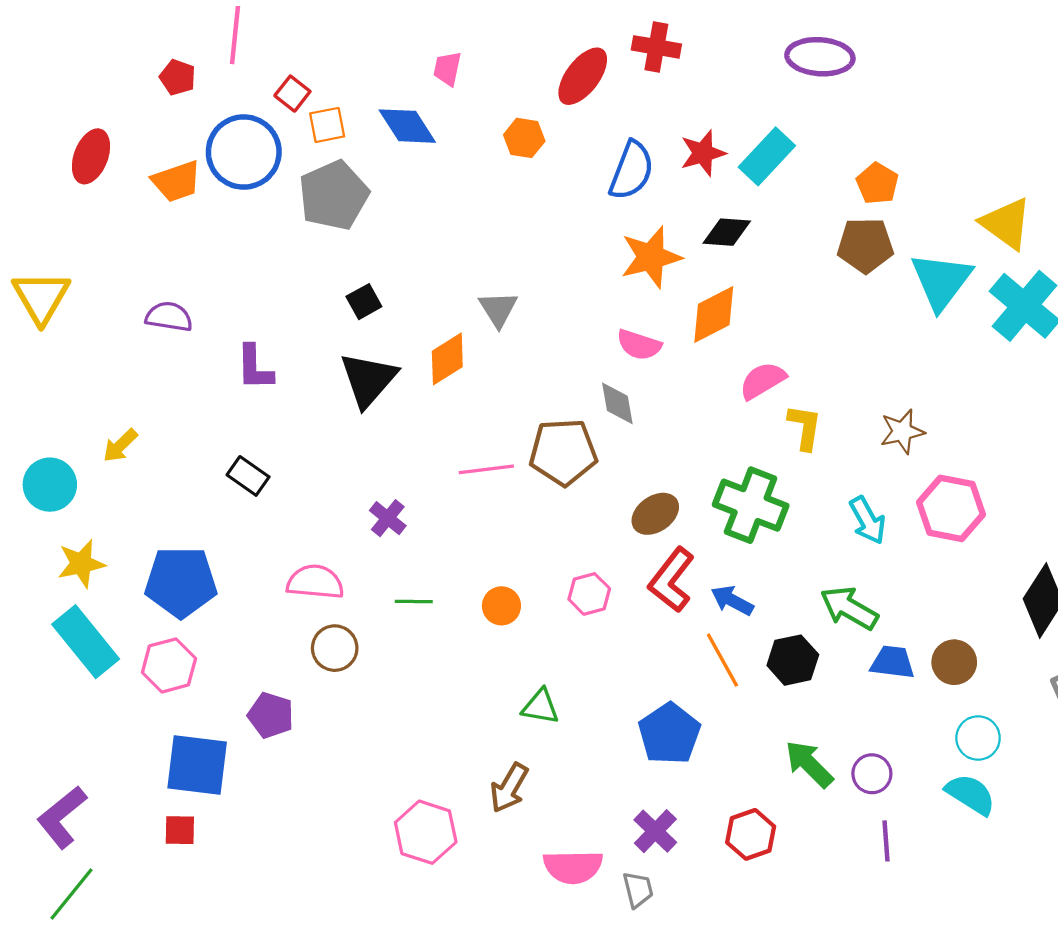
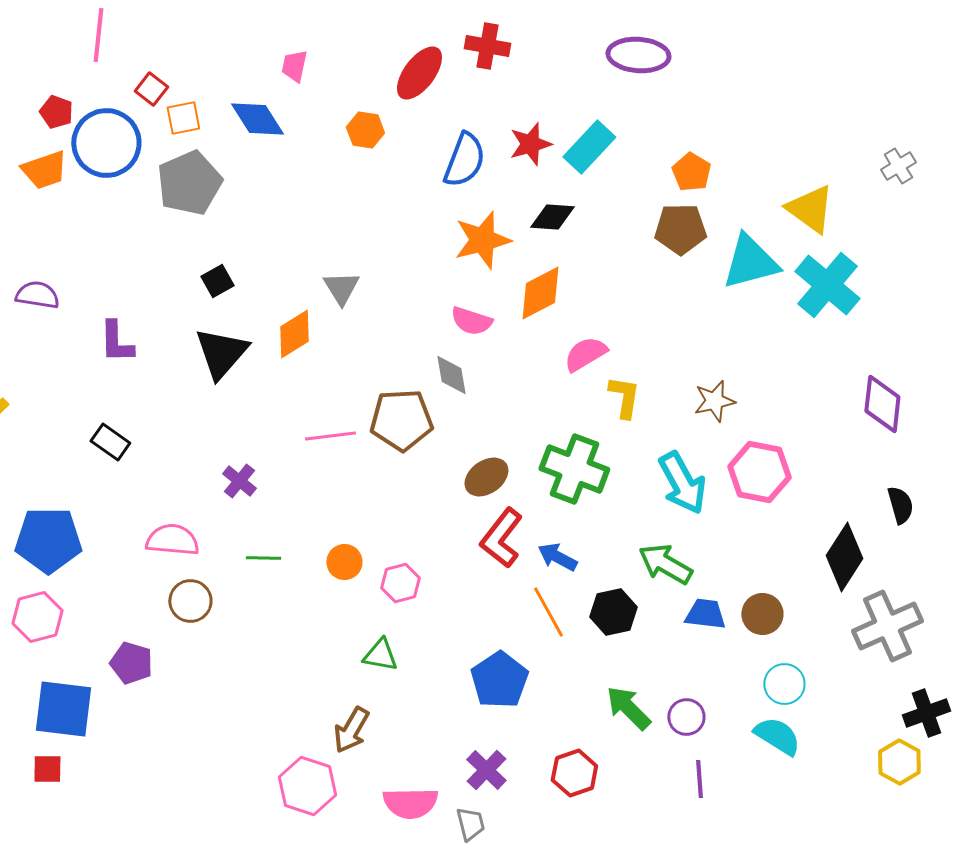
red pentagon: (178, 77) -> (56, 112), moved
cyan triangle: (941, 281) -> (750, 262), turned 38
cyan arrow: (868, 520) -> (682, 483), size x1.4
pink hexagon: (589, 594) -> (400, 583), moved
pink hexagon: (426, 832) -> (307, 786), moved

